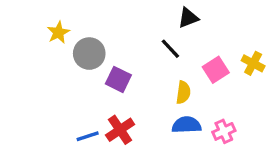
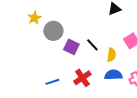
black line: (170, 49) -> (92, 45), moved
red cross: (120, 130) -> (82, 78), moved

